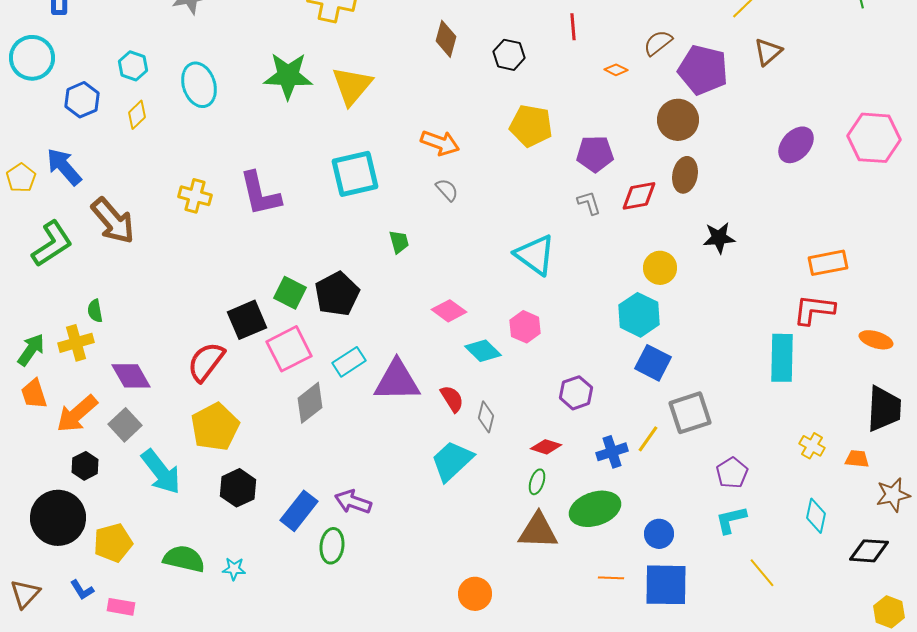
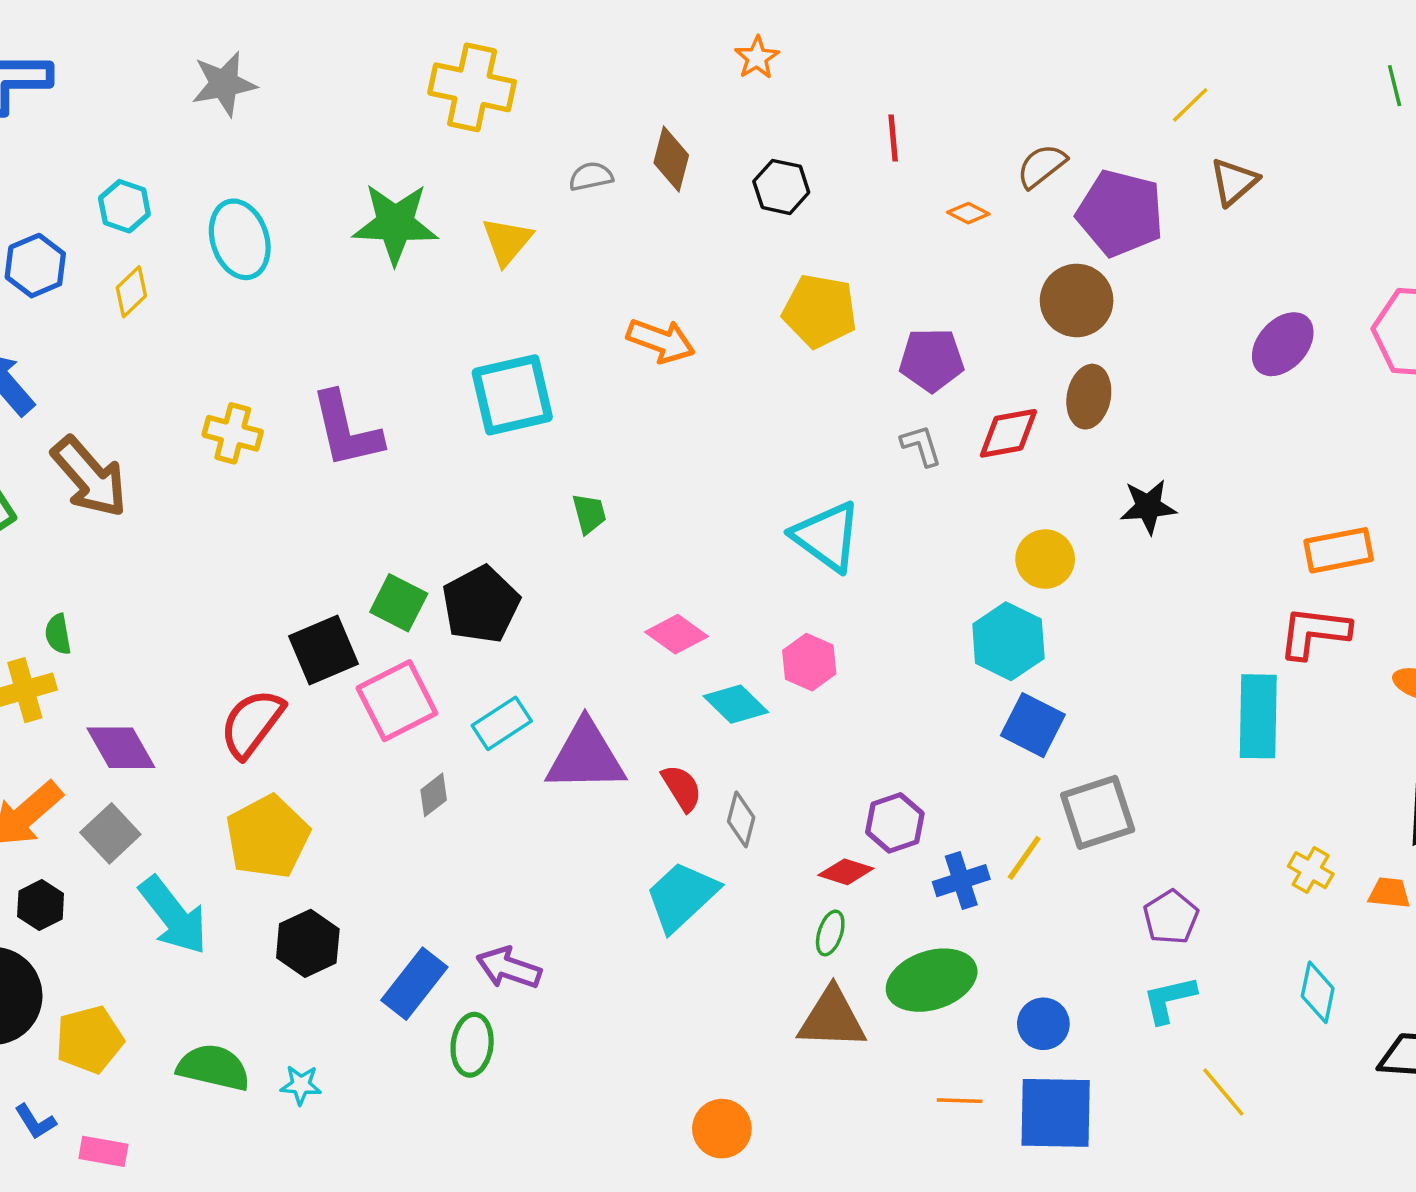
yellow triangle: (352, 86) -> (507, 241), size x0.7
gray semicircle: (447, 190) -> (591, 176), moved, turned -60
purple hexagon: (576, 393) -> (895, 823), moved
gray diamond: (310, 403) -> (434, 795), size x0.6

